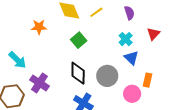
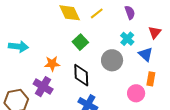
orange star: (39, 27) -> (52, 64), moved
blue triangle: (131, 58) -> (146, 54), moved
cyan arrow: (17, 60) -> (18, 47), moved, turned -36
gray circle: (107, 76) -> (112, 60), moved

